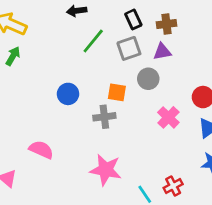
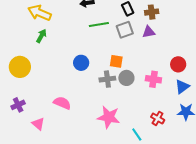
green line: (93, 41) -> (99, 25), turned 42
gray circle: (148, 79) -> (126, 78), moved
pink cross: (168, 117) -> (153, 79), turned -35
red cross: (173, 186) -> (158, 118), moved, turned -32

